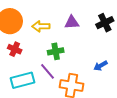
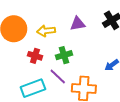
red cross: (15, 49) -> (35, 56), moved

